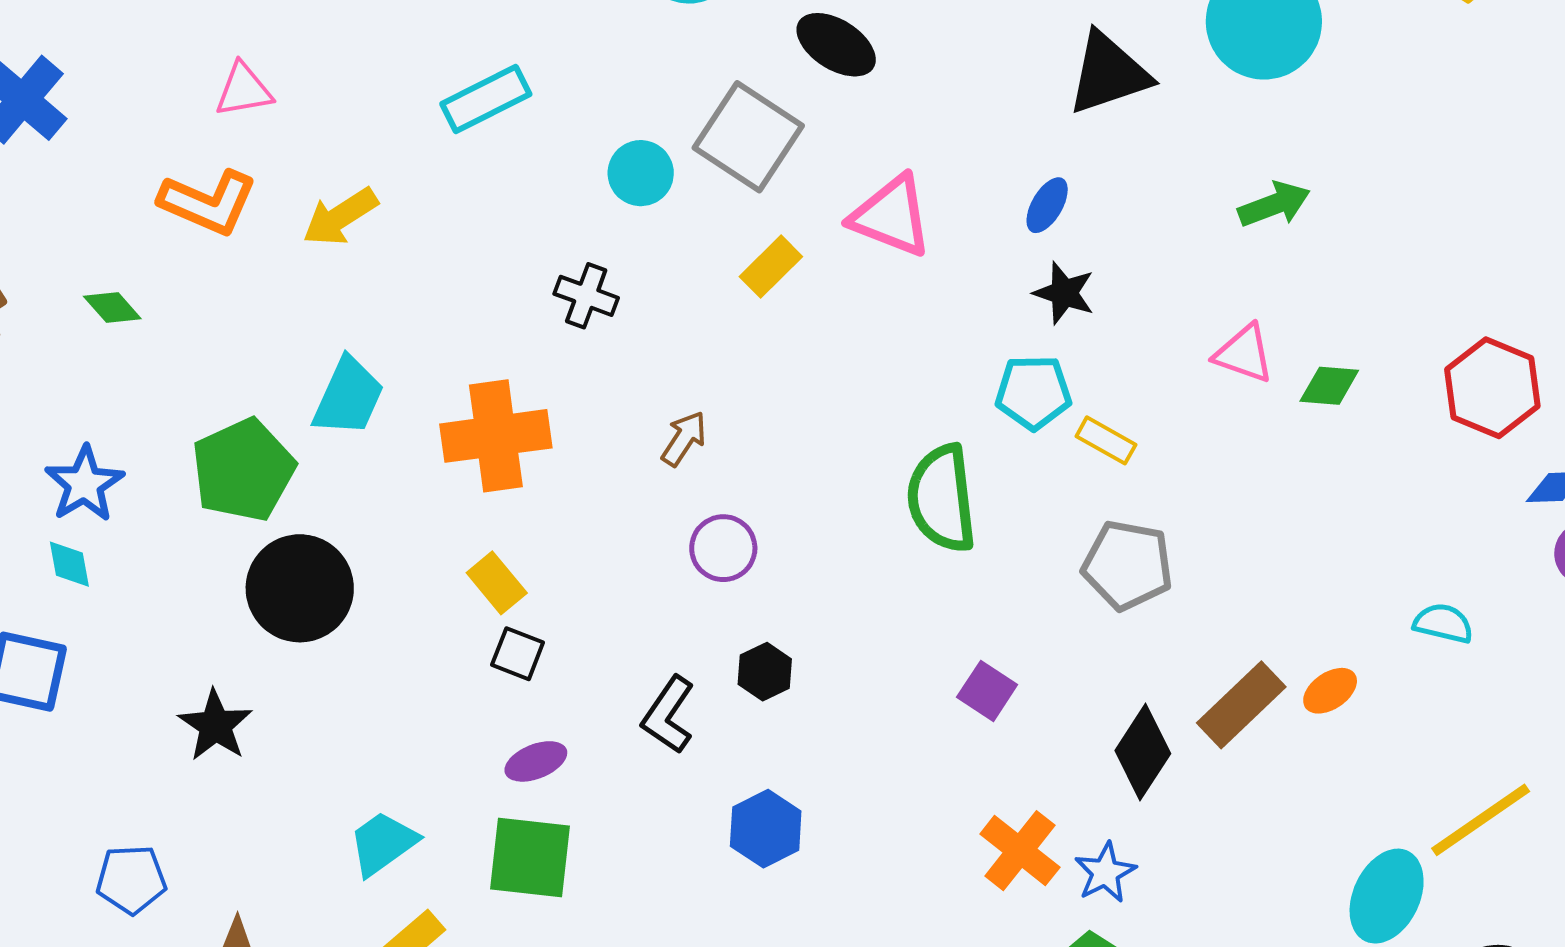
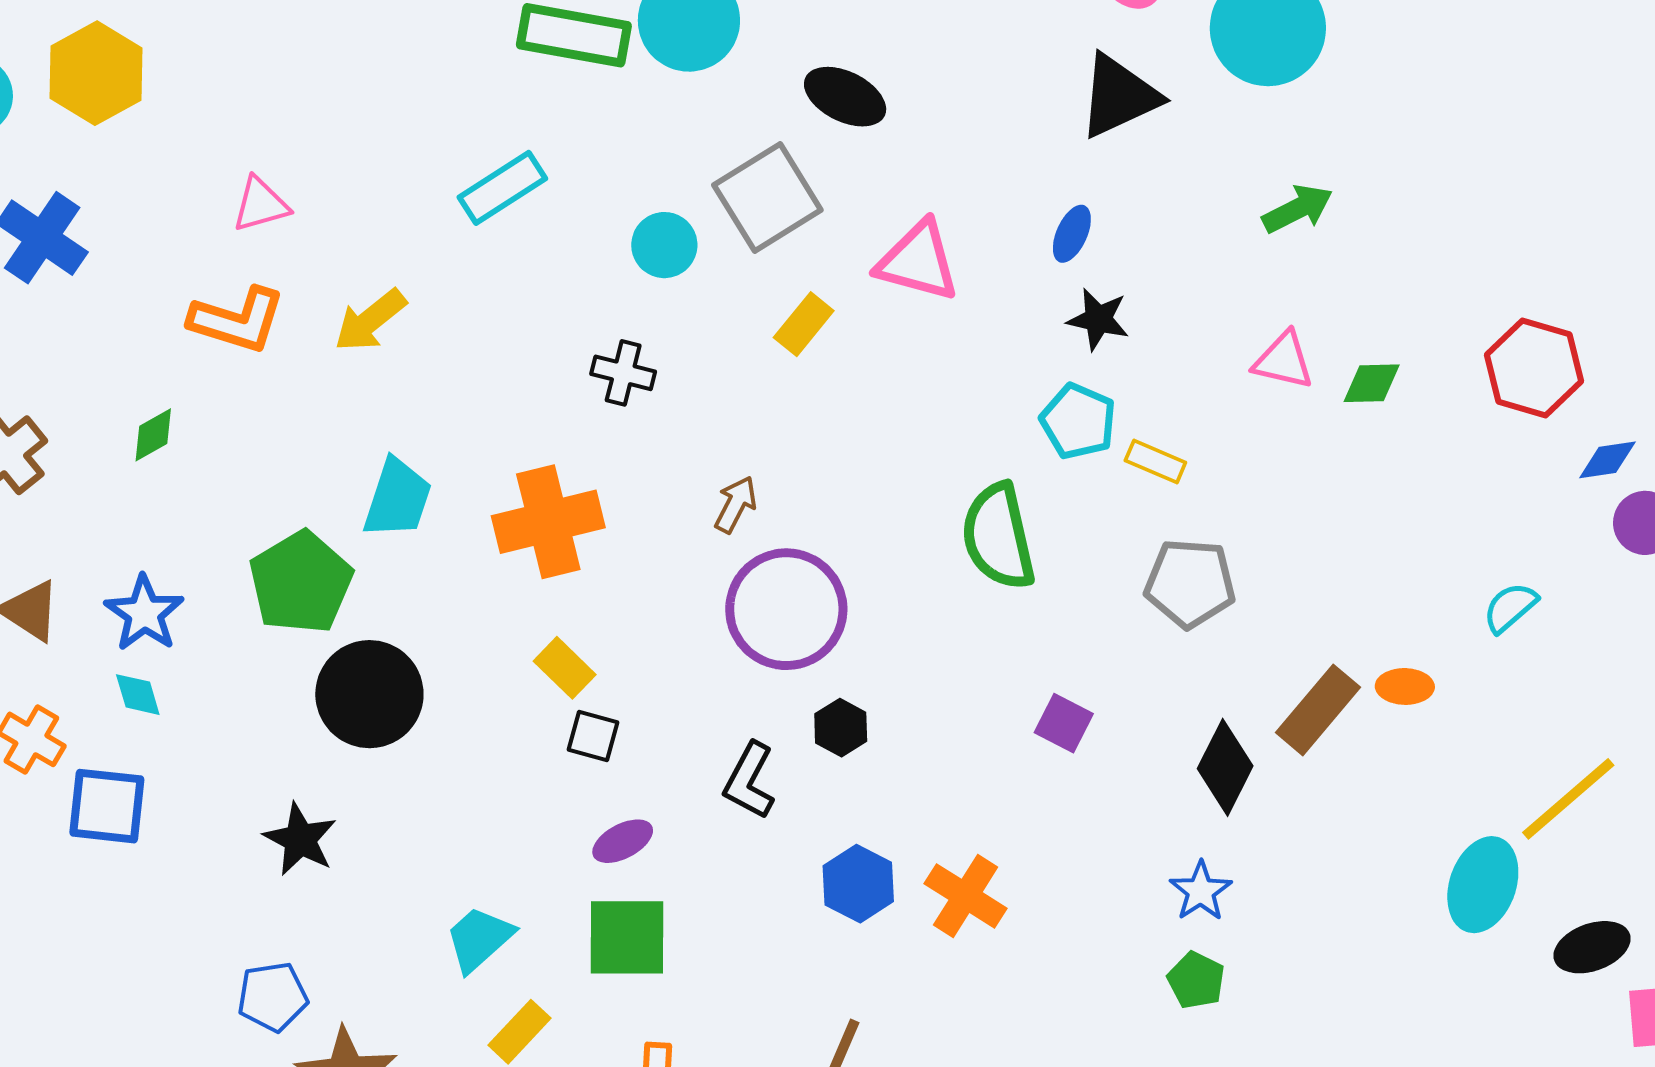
gray square: (748, 137) -> (767, 198), turned 31
green diamond: (112, 308) -> (153, 435), turned -72
cyan pentagon: (1033, 392) -> (1078, 421), turned 30
purple circle: (723, 548) -> (786, 609), size x1.8
cyan semicircle: (1443, 623) -> (1510, 607), turned -48
orange ellipse: (1330, 691) -> (1405, 686), turned 42
orange cross: (1020, 851) -> (966, 896), moved
blue pentagon: (131, 879) -> (273, 997), moved

